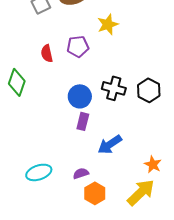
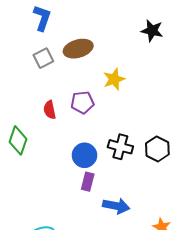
blue arrow: (110, 144) -> (116, 206), turned -135

